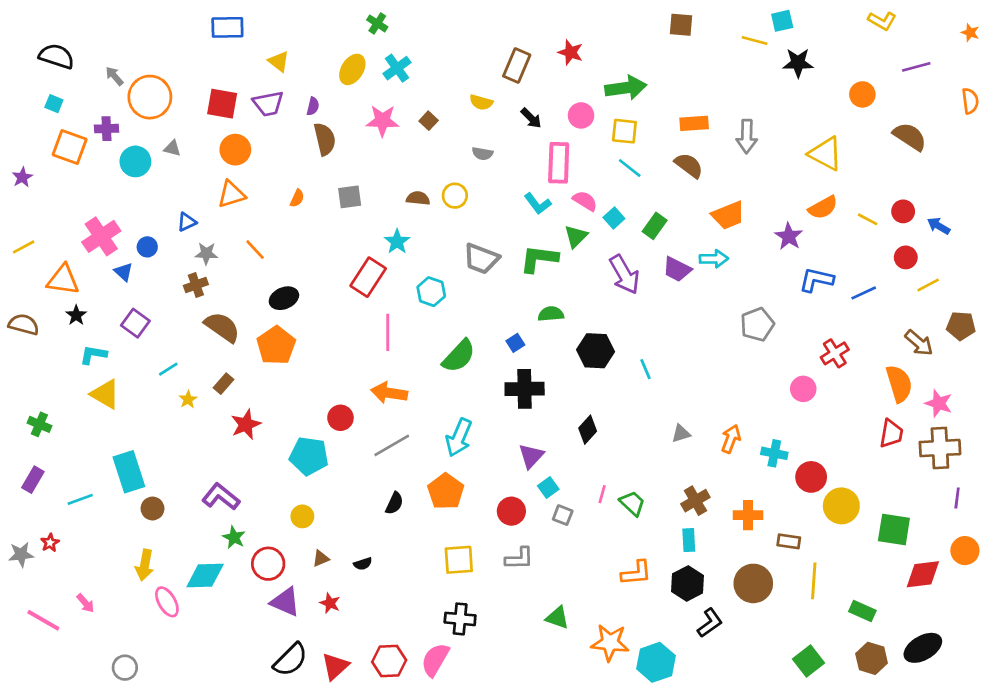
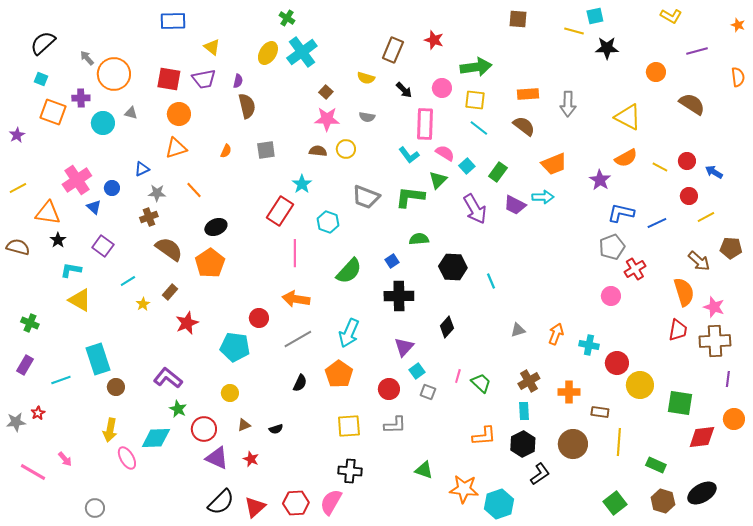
black semicircle: (57, 56) -> (43, 43), turned -60
cyan cross: (397, 68) -> (302, 52), size x1.4
pink star: (383, 121) -> (327, 119), moved
gray pentagon: (757, 324) -> (612, 247), moved

